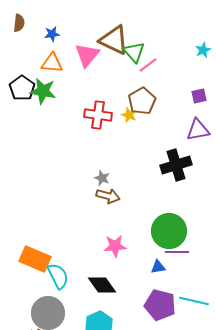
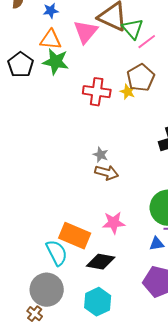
green star: (43, 91) -> (56, 62), moved
orange rectangle: (35, 259) -> (75, 236), moved
black diamond: (102, 285) -> (101, 262), turned -44

